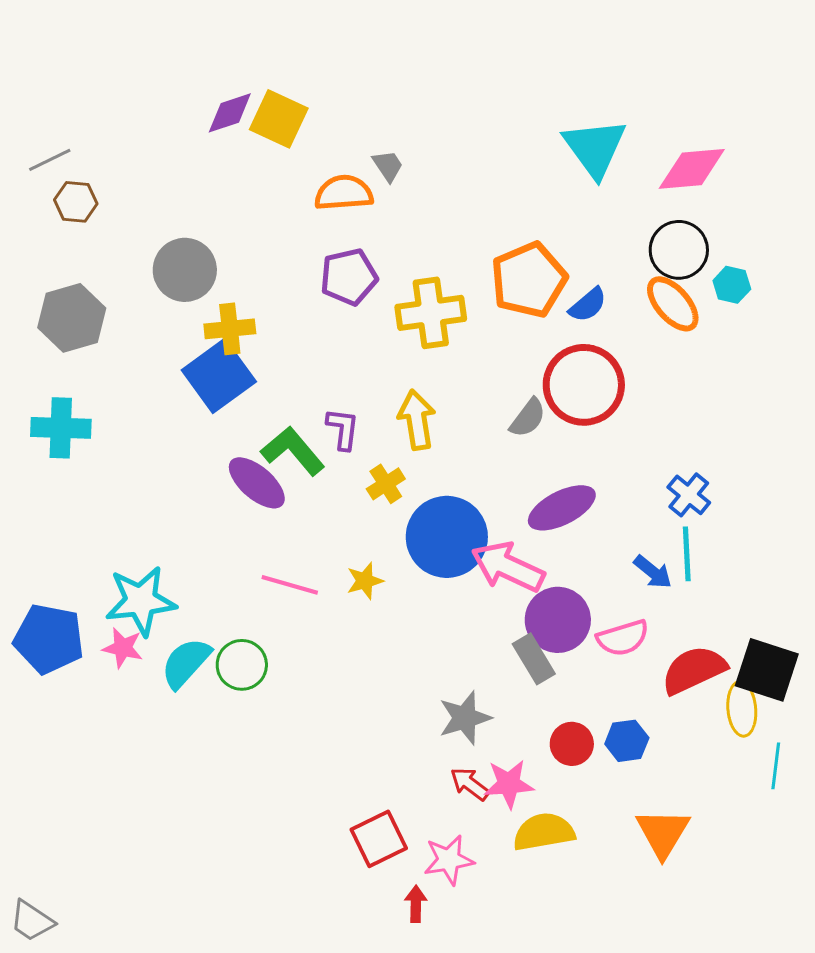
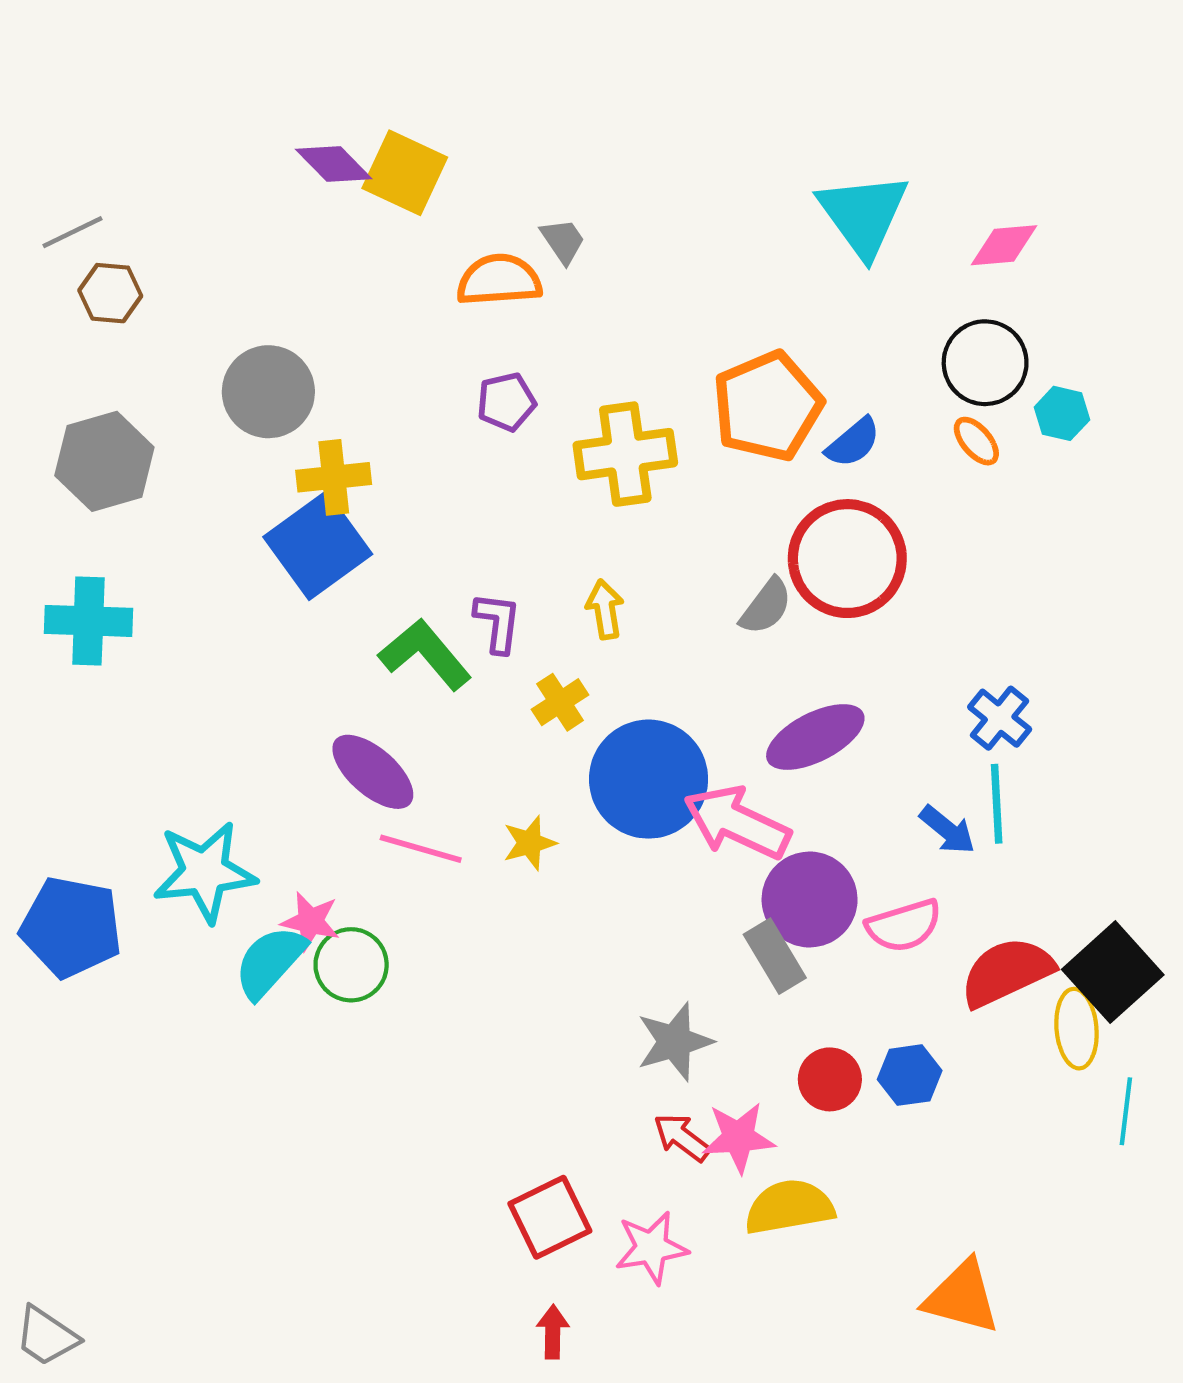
purple diamond: (230, 113) -> (334, 164), turned 64
pink diamond: (692, 169) -> (1004, 245), size x0.7
purple pentagon: (349, 277) -> (506, 402), size x0.7
orange ellipse: (673, 304) -> (976, 441), size x0.6
yellow arrow: (417, 420) -> (605, 609), size x0.7
purple ellipse: (257, 483) -> (373, 772), moved
pink star: (123, 648) -> (310, 921), moved
black square: (767, 670) -> (1113, 972), turned 30
orange triangle: (663, 833) -> (962, 1297), moved, turned -46
red arrow: (416, 904) -> (553, 1332), moved

